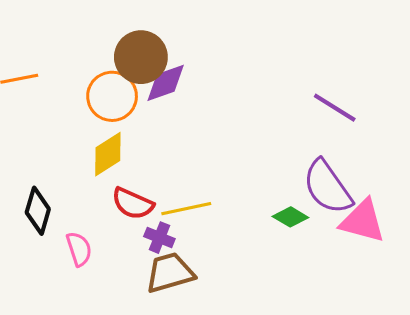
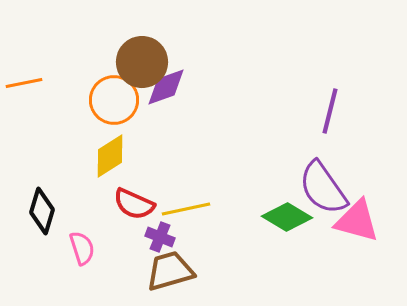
purple line: (335, 108) -> (330, 111), turned 72
green diamond: (290, 217) -> (287, 217), size x1.4

